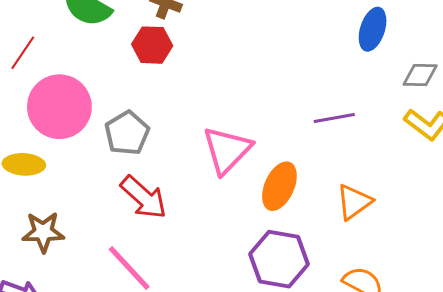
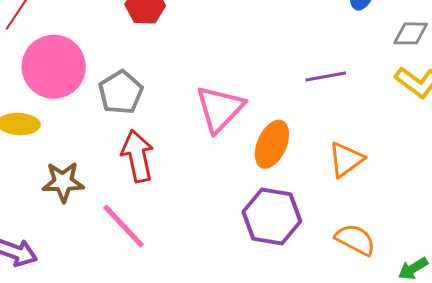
red arrow: (144, 197) -> (137, 156), turned -144
brown star: (43, 232) -> (63, 182), moved

